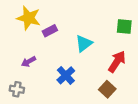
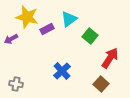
green square: (124, 26) -> (90, 36), moved, turned 35
cyan triangle: (84, 43) -> (69, 19), moved
purple arrow: (29, 62) -> (11, 39), moved

